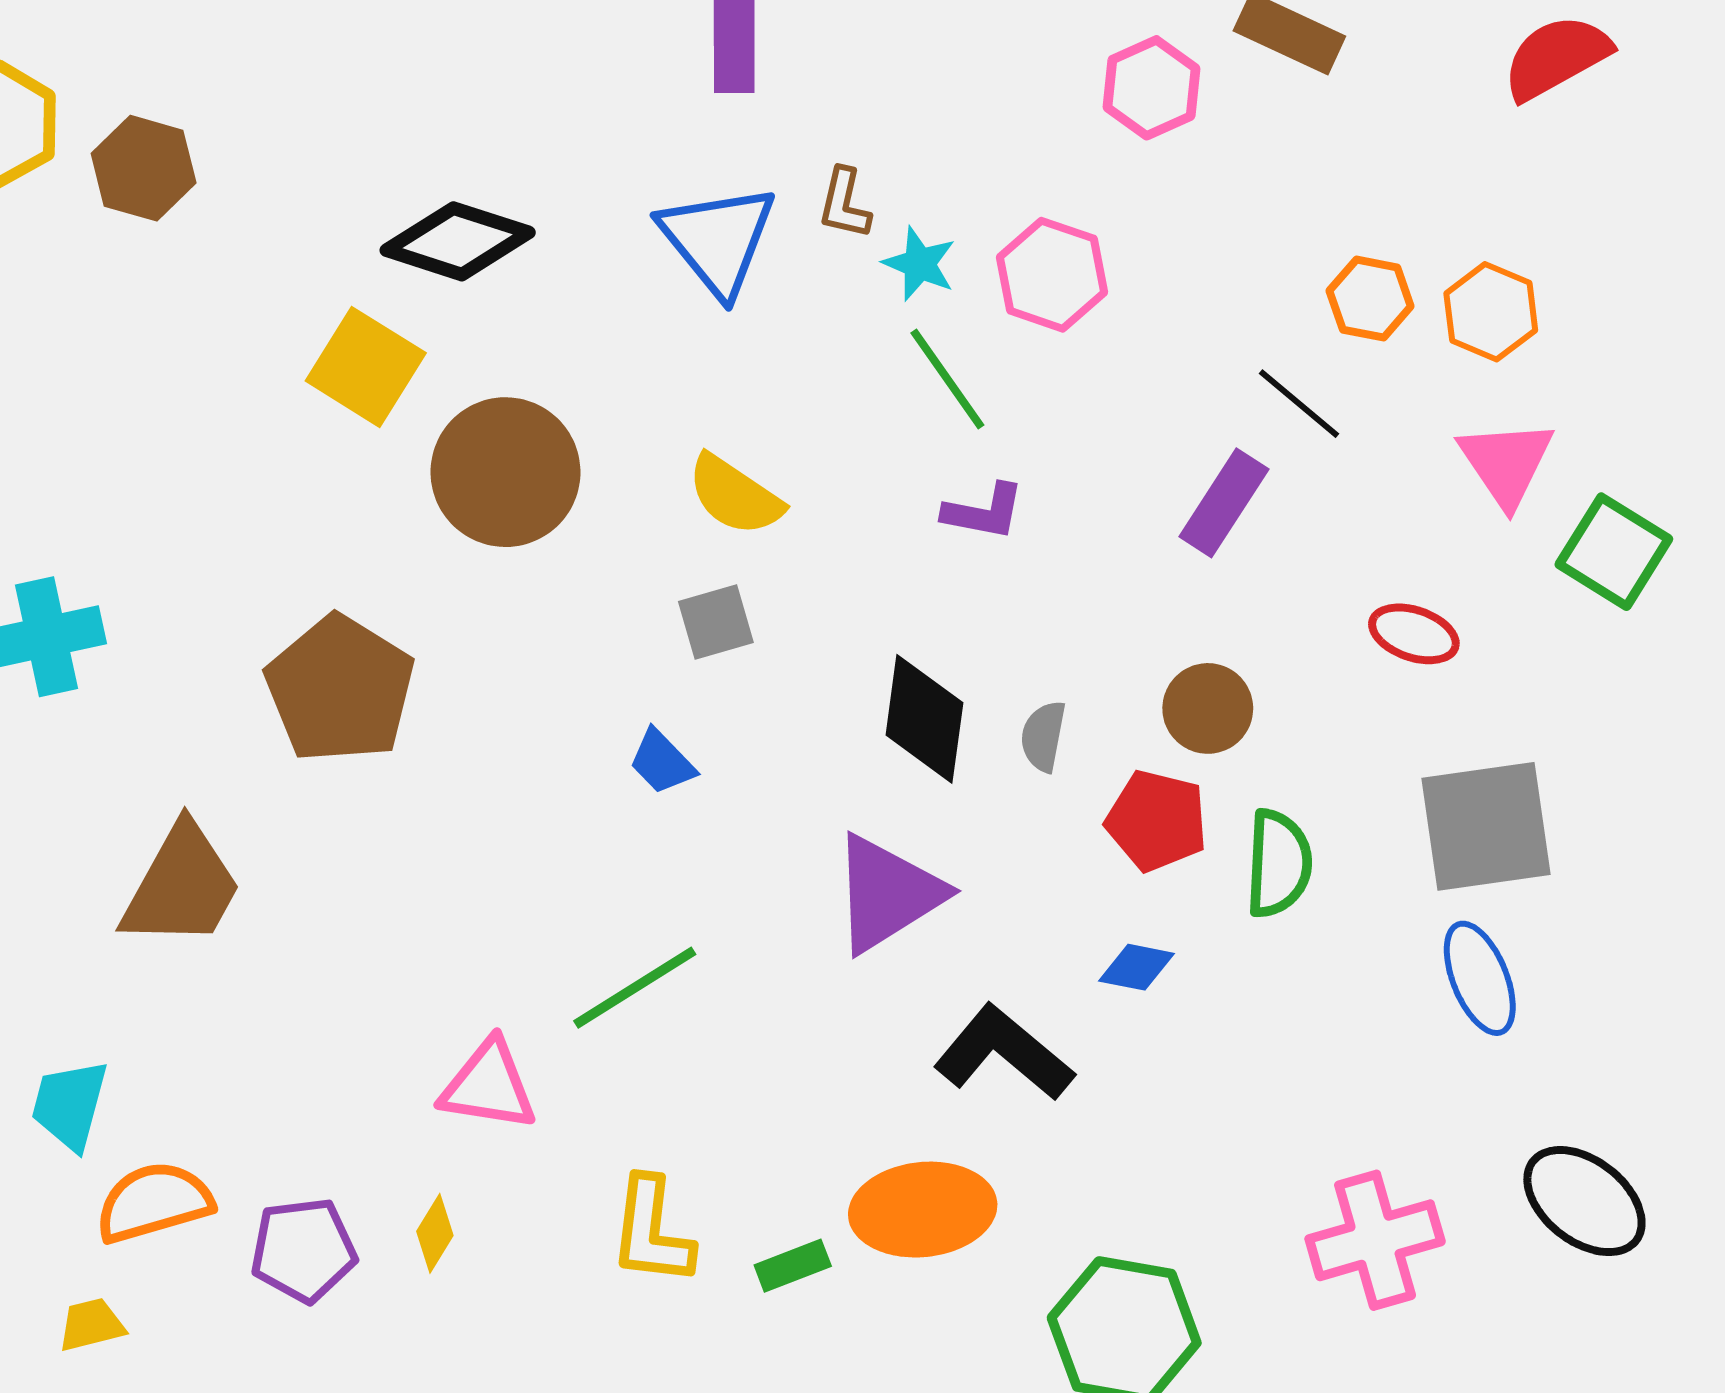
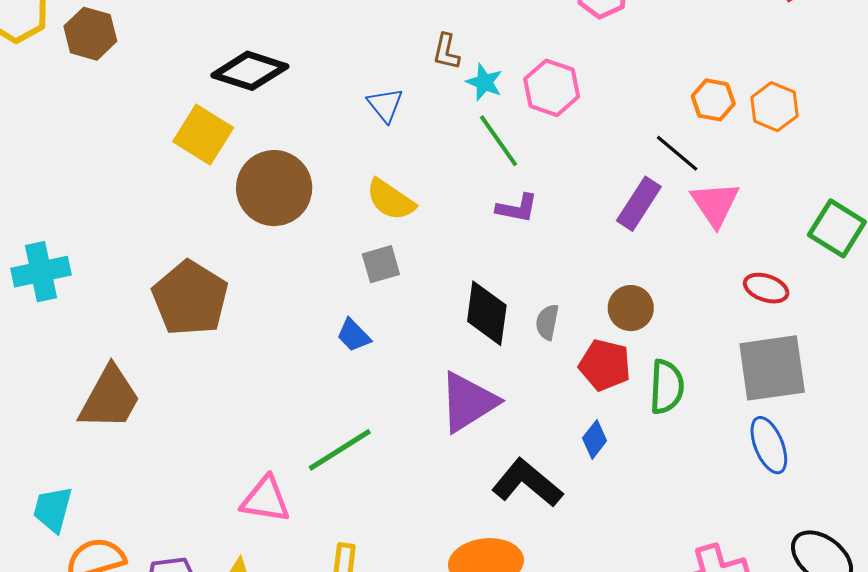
blue triangle: (718, 240) -> (385, 105), moved, size x0.6
pink triangle: (1506, 463) -> (715, 204), moved
red ellipse: (1414, 634) -> (766, 288), moved
blue diamond: (1136, 967) -> (595, 439), turned -63

